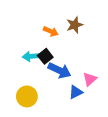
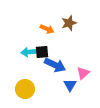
black square: (45, 56) -> (42, 52), turned 32
blue triangle: (76, 92) -> (70, 85), turned -32

